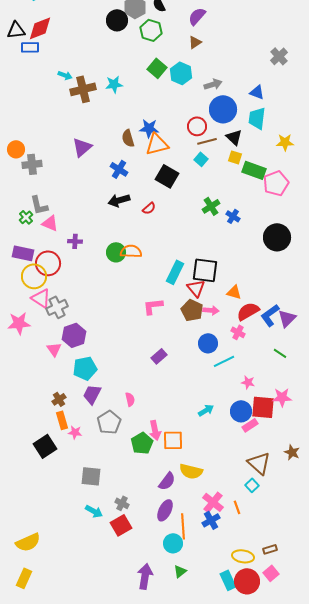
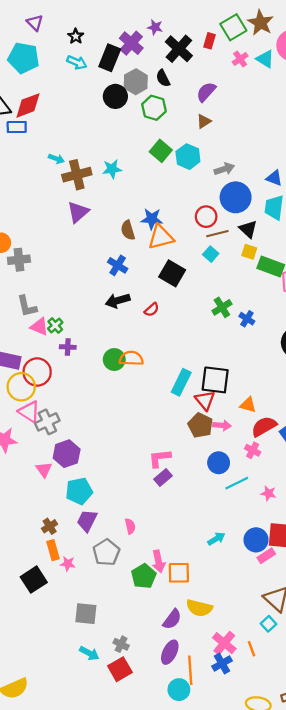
purple triangle: (82, 147) -> (78, 212), moved
green cross: (26, 217) -> (55, 326), moved
pink L-shape: (153, 306) -> (160, 458), moved
pink star: (248, 382) -> (268, 493), moved

